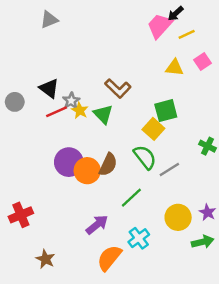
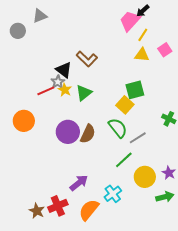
yellow line: (187, 34) -> (143, 35), moved, turned -32
black triangle: (49, 88) -> (64, 70), moved
brown L-shape: (118, 88) -> (87, 59), moved
gray circle: (15, 102) -> (18, 31), moved
green triangle: (103, 114) -> (84, 93), turned 36
purple circle: (69, 162) -> (68, 132), moved
orange circle: (87, 171) -> (24, 121), moved
green line: (131, 198) -> (124, 160), moved
red cross: (21, 215) -> (58, 206), moved

